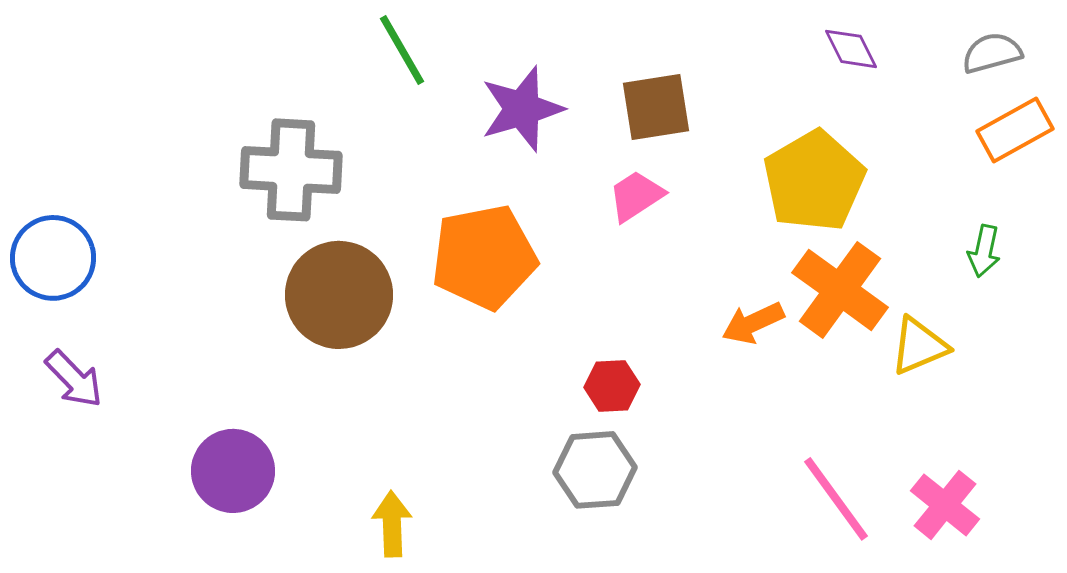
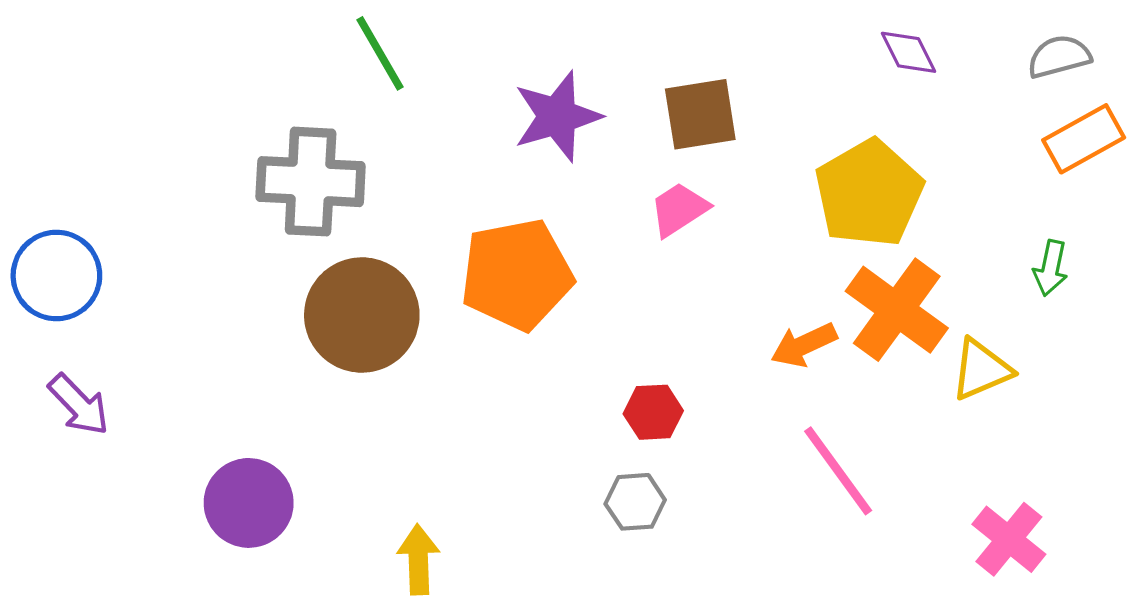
green line: (402, 50) -> (380, 53), moved
gray hexagon: (595, 470) -> (635, 502), size x0.7
pink line: (836, 499) -> (838, 471), moved

